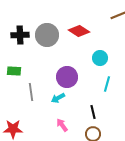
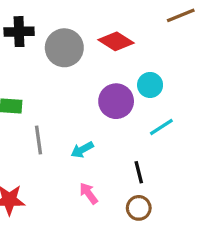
black cross: (20, 35) -> (19, 32), moved
purple circle: (67, 77) -> (116, 101), moved
cyan line: (107, 84) -> (161, 127), turned 42

